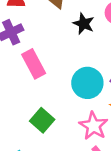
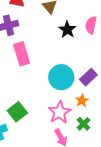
green square: (42, 120) -> (17, 112), moved

